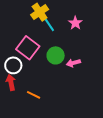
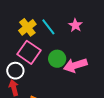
yellow cross: (40, 12) -> (27, 27), moved
pink arrow: (73, 63) -> (75, 65), size x1.6

